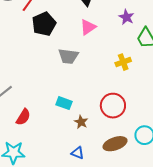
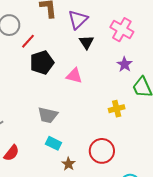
pink triangle: (88, 27) -> (74, 76), moved, turned 42
gray trapezoid: (68, 56) -> (48, 115), moved

